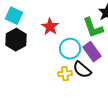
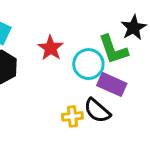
cyan circle: (70, 49) -> (88, 64), moved
purple rectangle: (92, 52) -> (112, 84), turned -30

